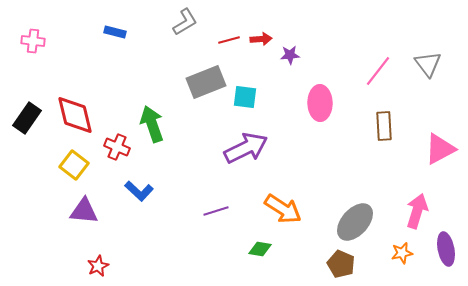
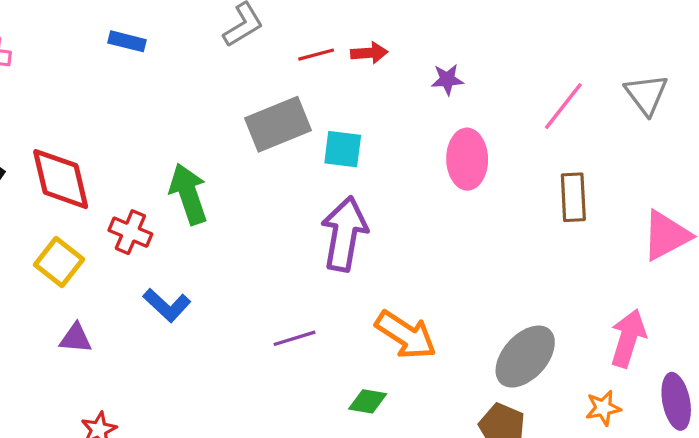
purple star: (290, 55) -> (447, 79), moved
purple arrow: (246, 148) -> (344, 234), turned -54
purple triangle: (84, 211) -> (76, 338), size x0.7

